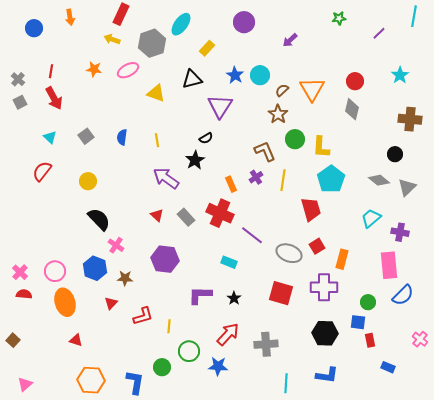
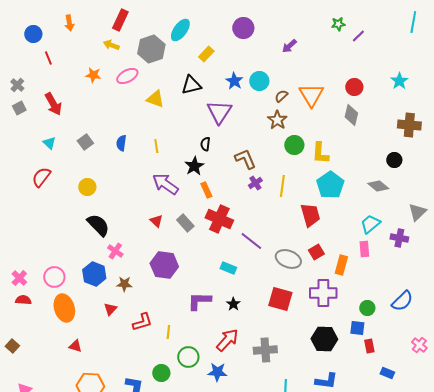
purple line: (379, 33) -> (358, 36), moved
red line: (51, 71) -> (48, 58), moved, turned -32
black semicircle: (206, 138) -> (205, 144), turned 128
brown L-shape: (265, 151) -> (245, 159), moved
orange rectangle: (231, 184) -> (206, 190), moved
gray triangle: (407, 187) -> (417, 212), moved
pink rectangle: (389, 265) -> (364, 249), moved, size x0.6

